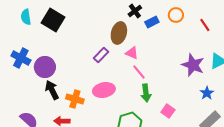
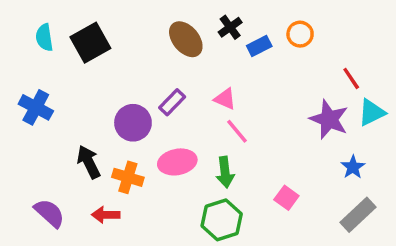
black square: (53, 20) -> (90, 43), turned 30
red line: (205, 25) -> (351, 78), moved
brown ellipse: (119, 33) -> (186, 39), moved, turned -55
purple circle: (45, 67) -> (133, 123), moved
green arrow: (146, 93) -> (225, 172), moved

